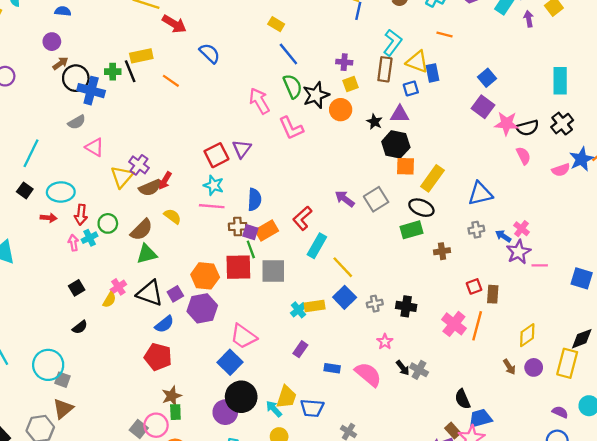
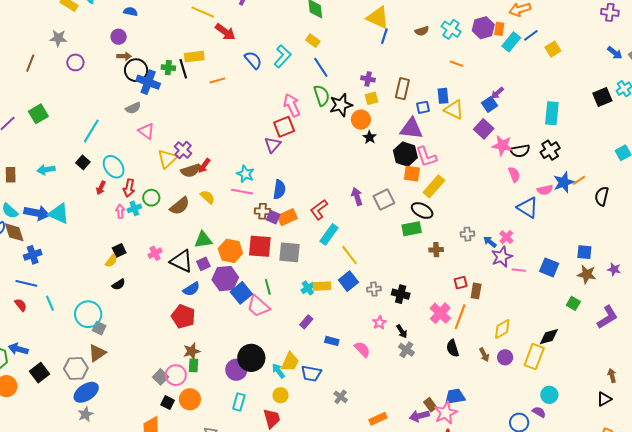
purple arrow: (529, 19) -> (497, 93), moved, turned -128
cyan L-shape: (392, 43) -> (283, 56), moved
yellow triangle: (417, 62) -> (454, 110), moved
brown arrow: (60, 63) -> (124, 56), turned 32
orange line: (171, 81) -> (217, 80), turned -56
purple triangle: (400, 114) -> (411, 128), size x1.4
black star: (374, 122) -> (370, 137), moved
pink L-shape: (291, 128) -> (426, 157), moved
red square: (216, 155) -> (284, 127), moved
cyan ellipse: (61, 192) -> (114, 167), turned 50
blue triangle: (480, 194) -> (528, 208), moved, turned 40
purple arrow: (345, 199) -> (357, 196), turned 30
red arrow: (49, 218) -> (101, 188), turned 104
green line: (251, 249) -> (268, 287), moved
green triangle: (147, 254) -> (203, 240), moved
blue square: (582, 278) -> (549, 267), moved
yellow semicircle: (109, 300) -> (111, 261), moved
blue square: (230, 362) -> (241, 293), moved
black arrow: (403, 368) -> (402, 331), moved
pink semicircle: (368, 374) -> (362, 349), size x0.7
black semicircle: (463, 399) -> (453, 348), moved
purple semicircle: (560, 412) -> (539, 412), moved

